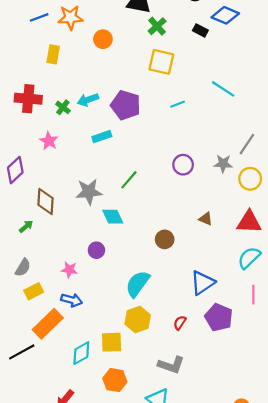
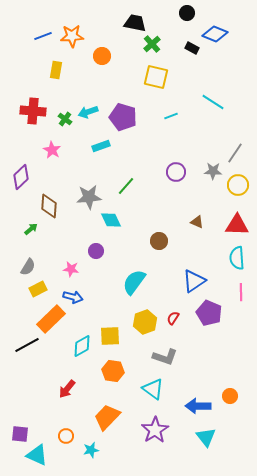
cyan semicircle: (249, 258) -> (237, 258), turned -50
yellow hexagon: (138, 319) -> (145, 322), moved

